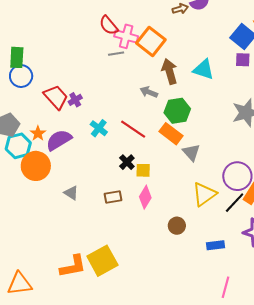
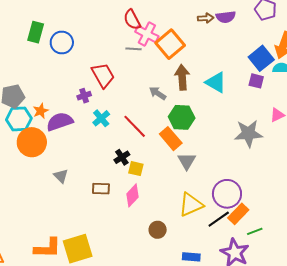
blue circle: (21, 76) -> (62, 42), moved
red trapezoid: (56, 97) -> (103, 75), moved
purple cross: (75, 100) -> (84, 96), moved

